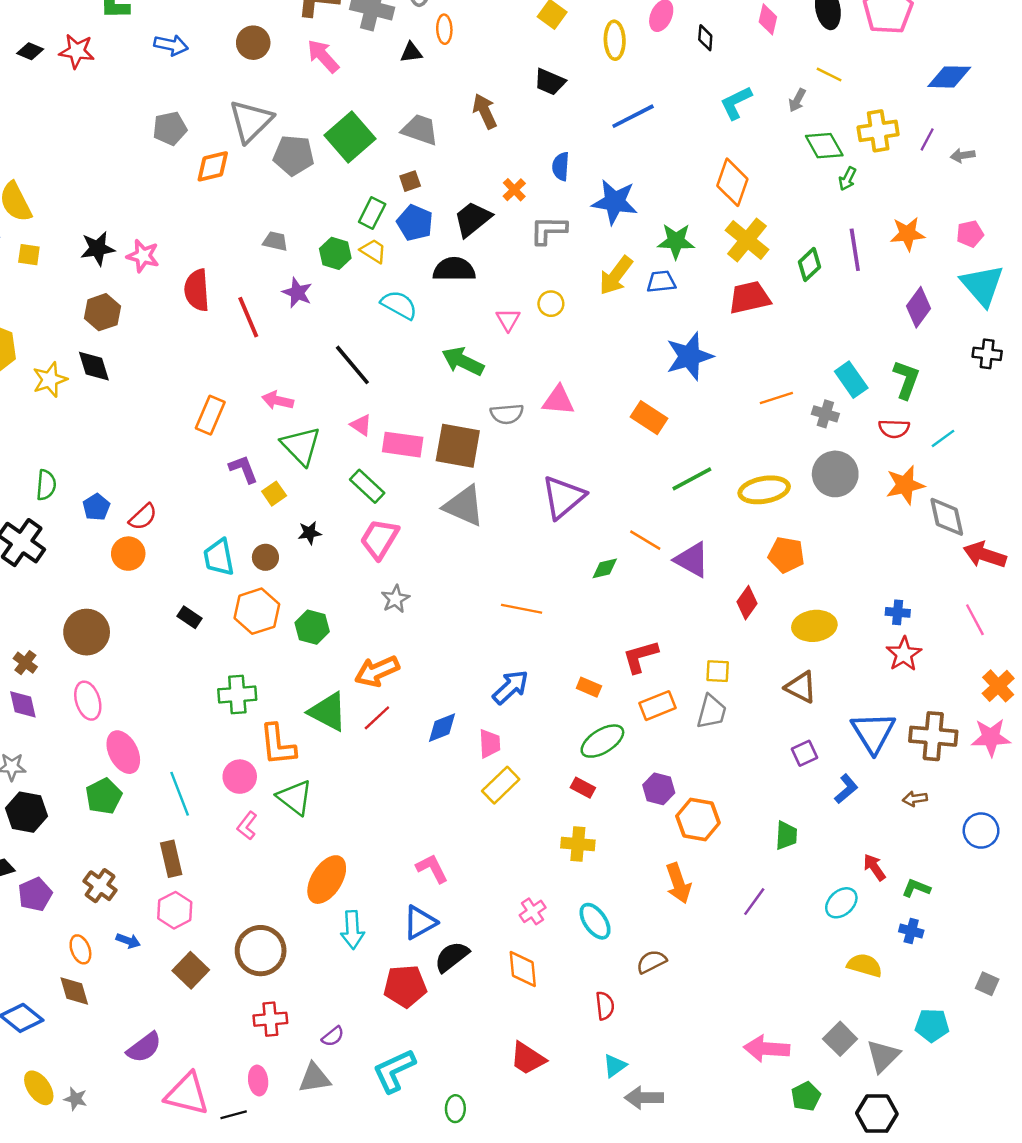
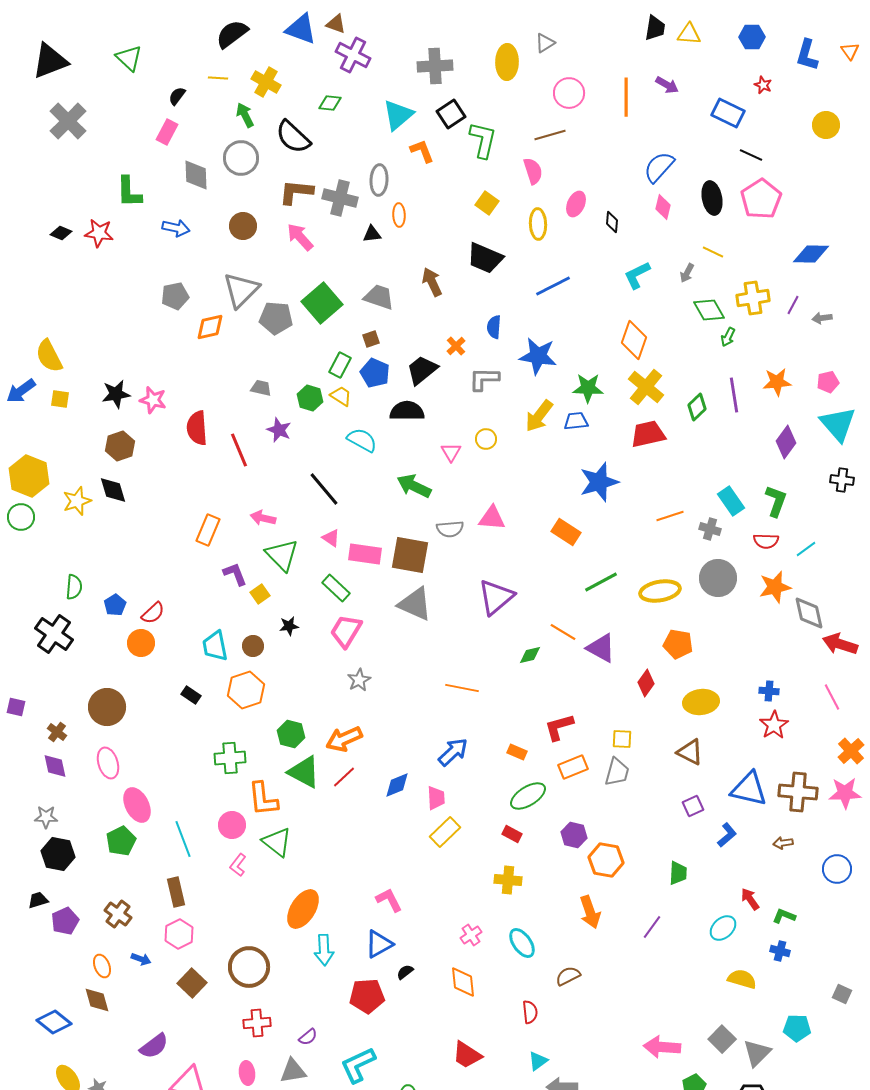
black trapezoid: (550, 82) -> (485, 258), size x1.4
green hexagon: (312, 627) -> (291, 734), moved
blue triangle: (873, 732) -> (749, 789), turned -45
black semicircle: (452, 957) -> (405, 972), size x0.6

